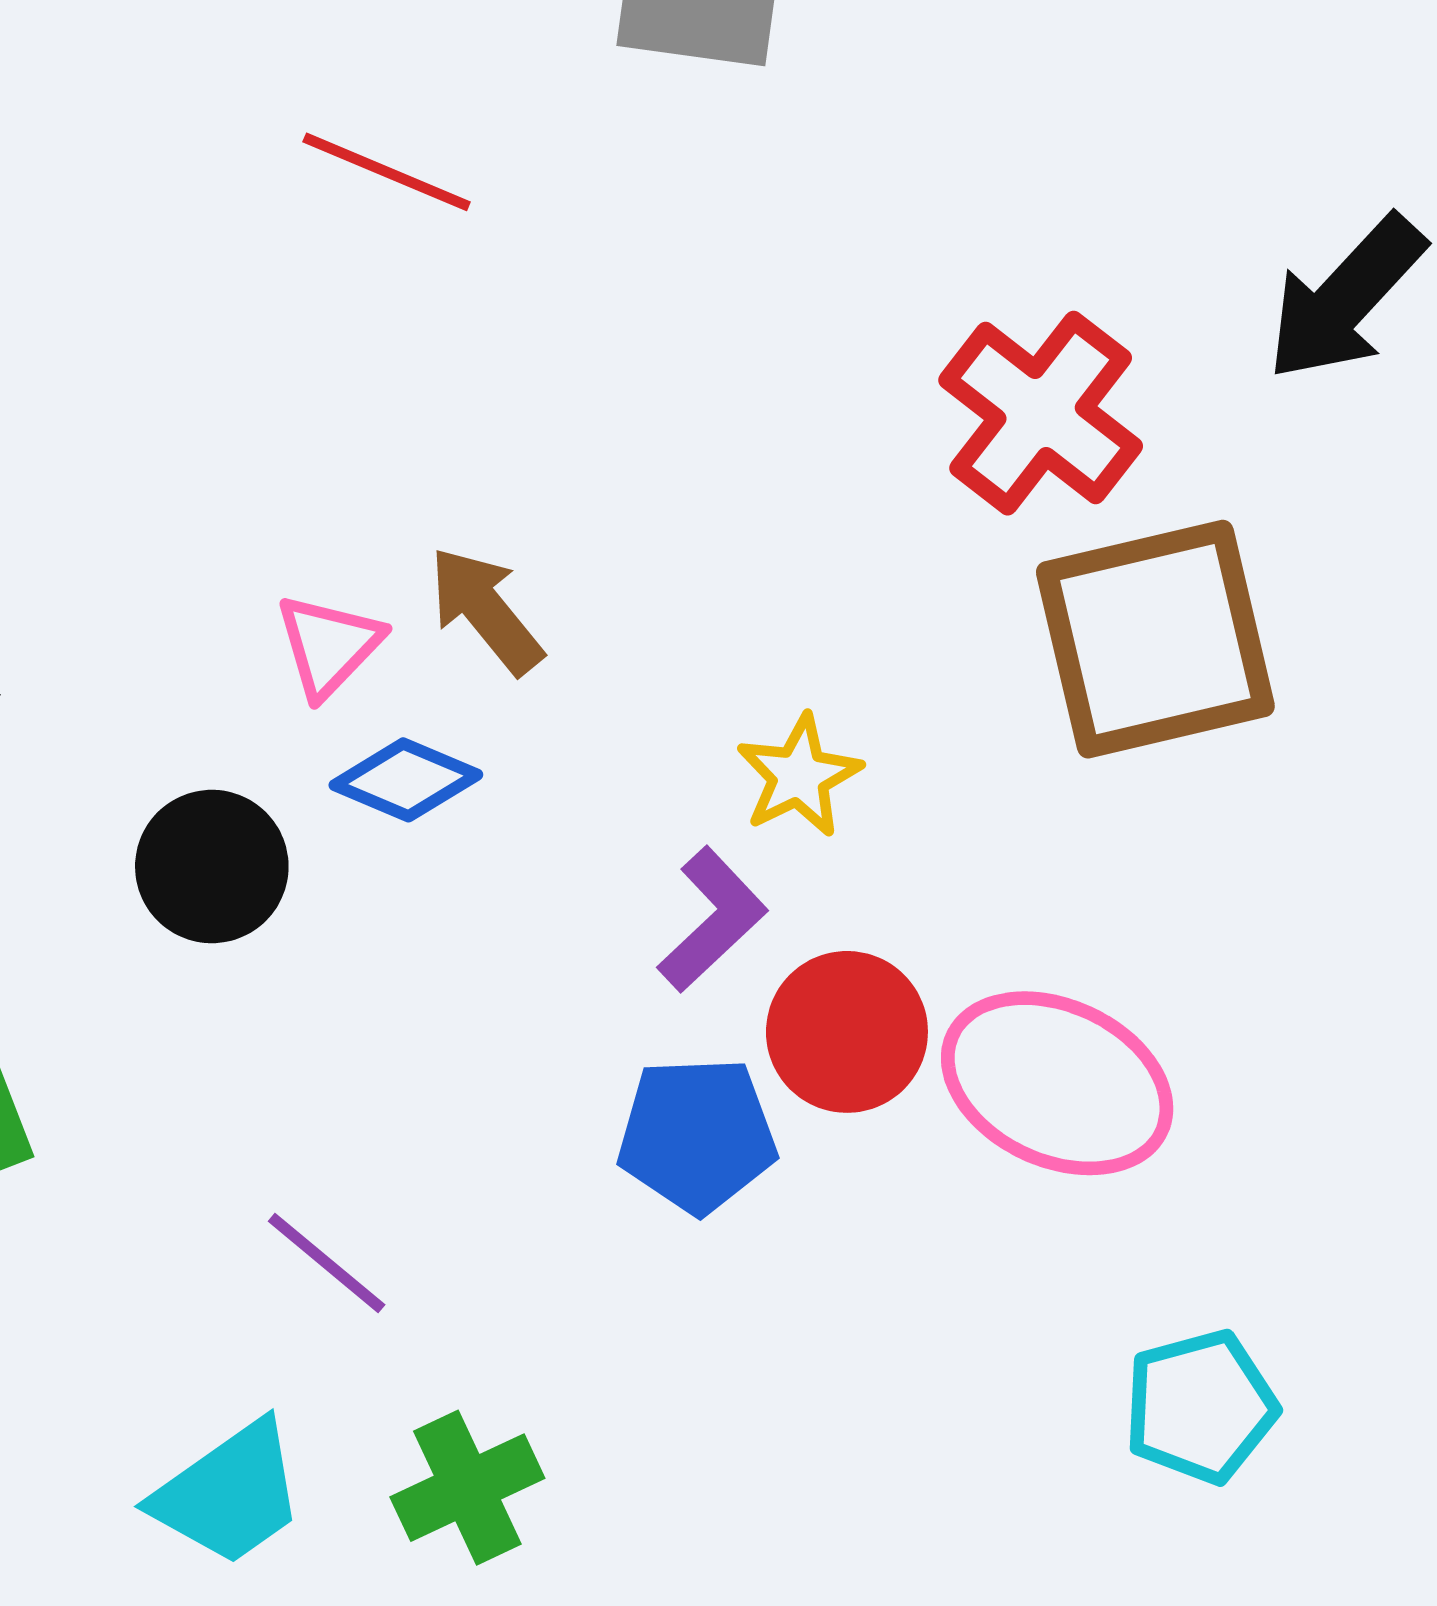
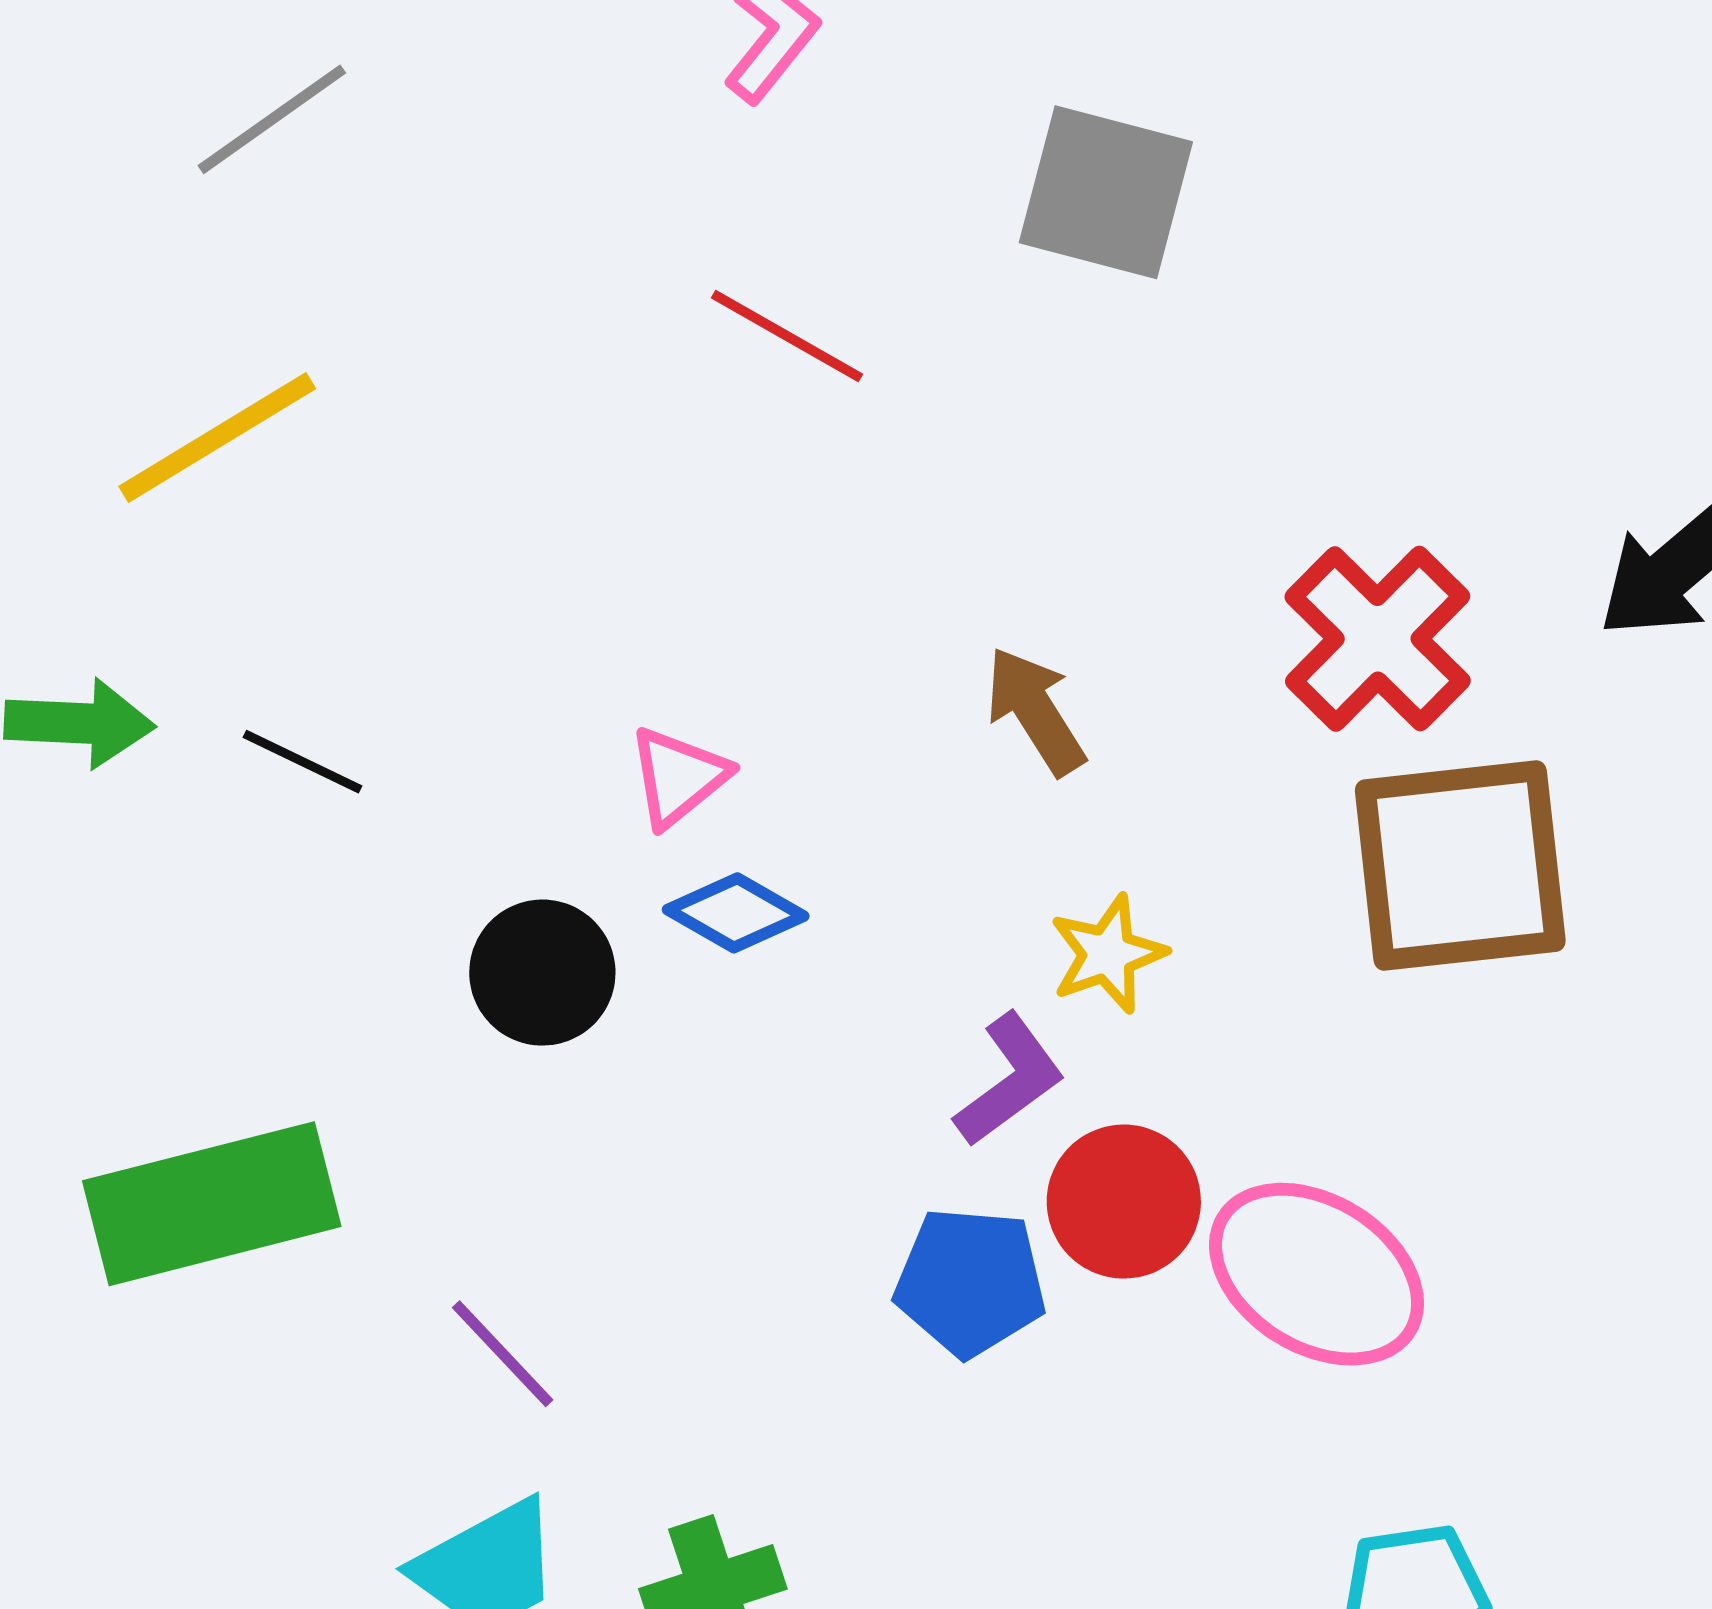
brown arrow: (486, 610) -> (1035, 711), moved
purple line: (327, 1263) -> (503, 1354), moved

